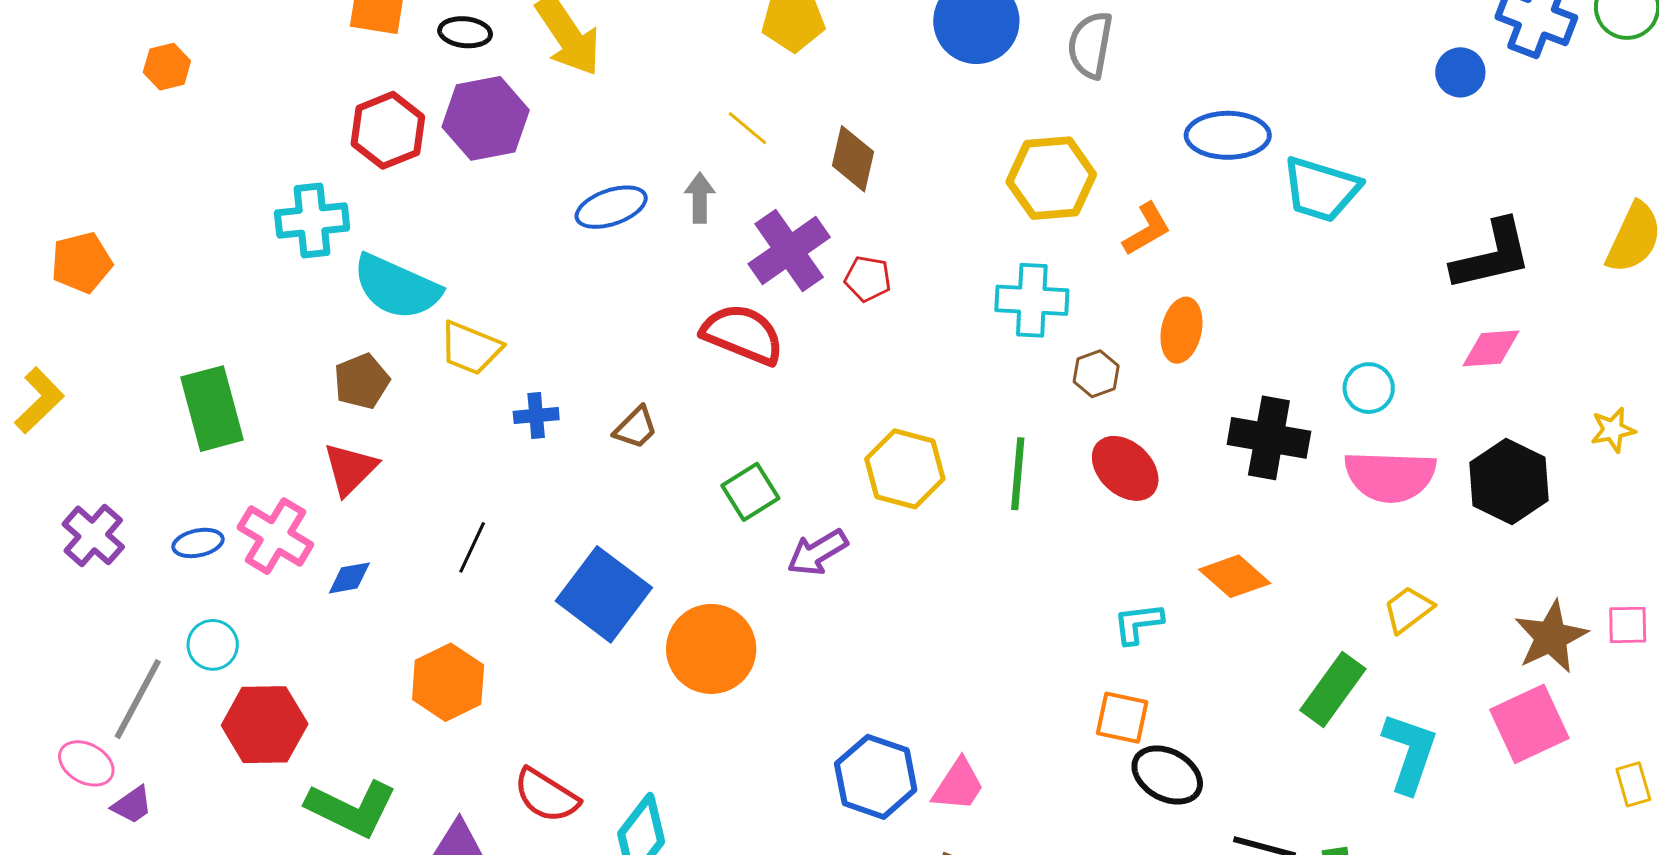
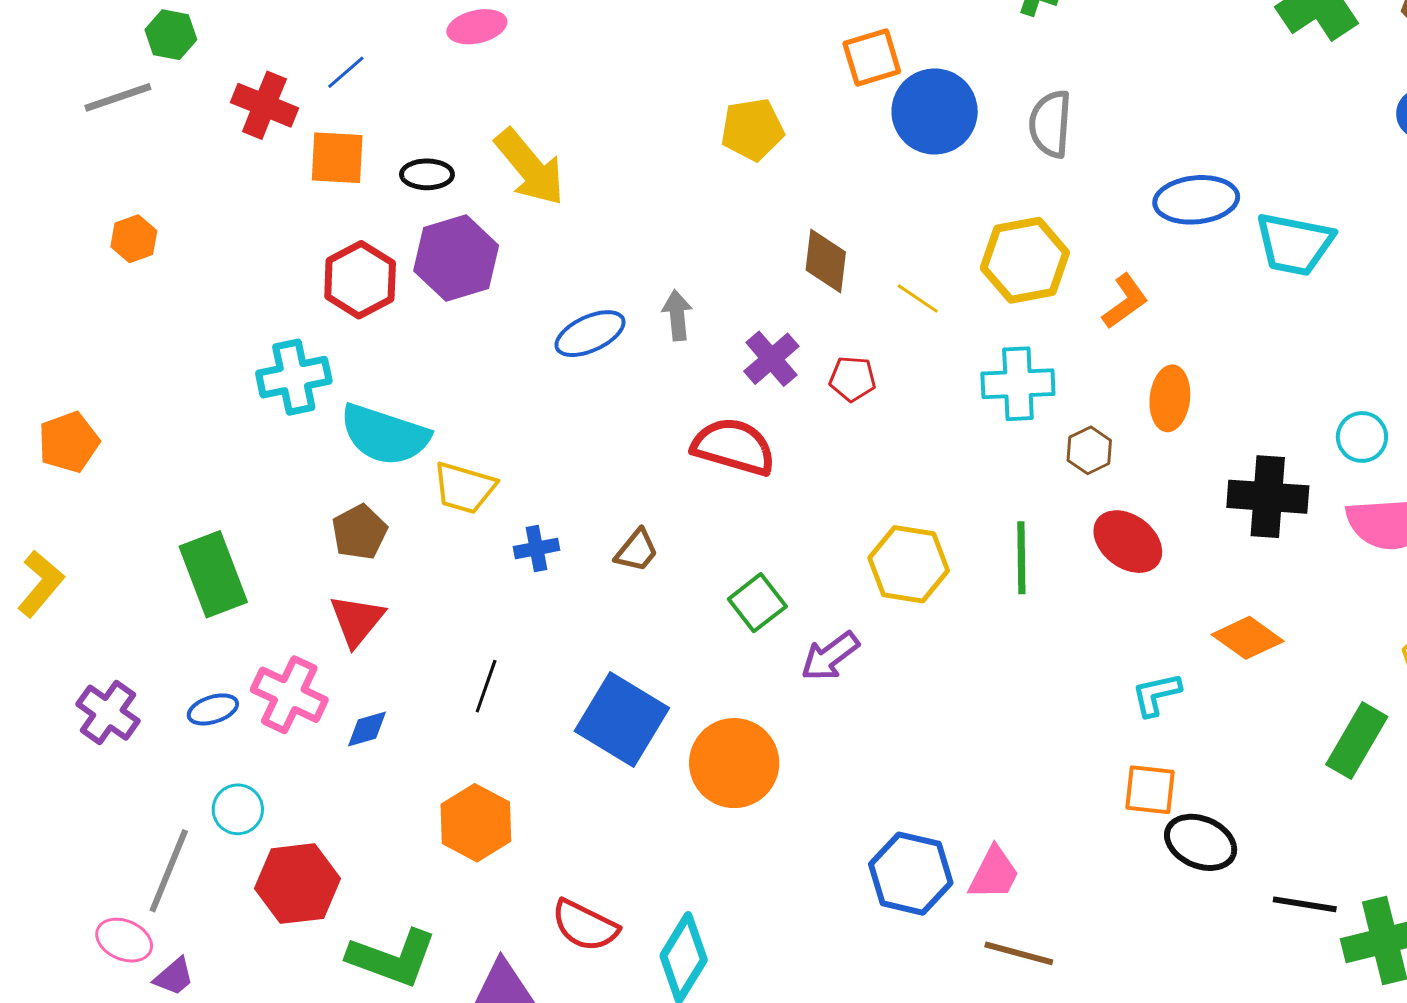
yellow line: (747, 128) -> (918, 299), moved
purple cross: (789, 251) -> (771, 359), size x0.7

